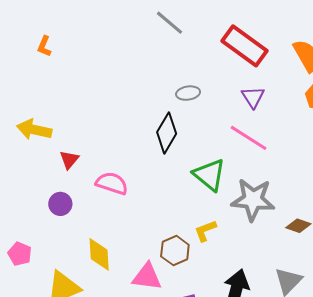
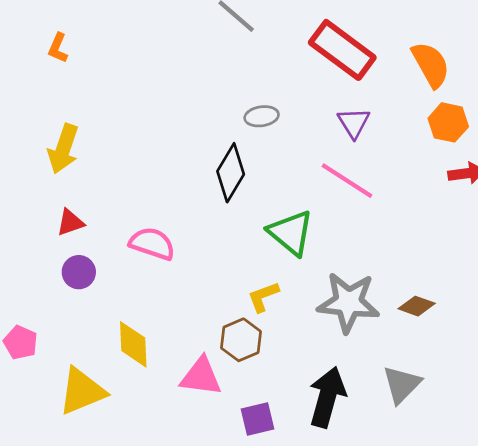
yellow arrow: (34, 130) -> (63, 149), moved, turned -84
red triangle: (69, 160) -> (70, 223), moved, turned 30
gray star: (253, 200) -> (348, 302), moved
yellow L-shape: (205, 231) -> (263, 297), moved

